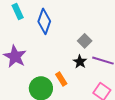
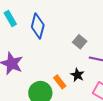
black star: (80, 62) -> (77, 75), moved

